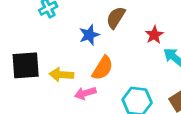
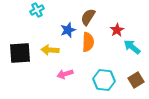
orange semicircle: (103, 68) -> (88, 42), moved, turned -30
yellow arrow: (61, 75) -> (50, 50), moved

